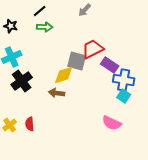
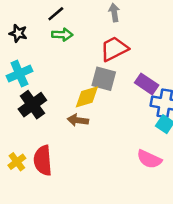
gray arrow: (85, 10) -> (114, 13), turned 128
red trapezoid: (93, 49) -> (114, 49), moved
red semicircle: (30, 124) -> (43, 160), size x1.6

